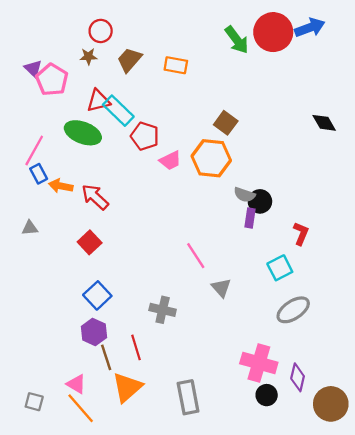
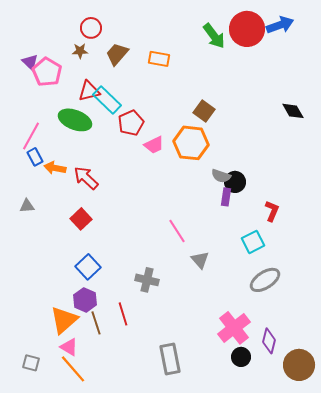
red pentagon: (145, 136) -> (131, 123), turned 30
pink cross: (259, 363) -> (234, 328), turned 36
orange triangle: (127, 387) -> (64, 320), moved

